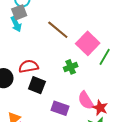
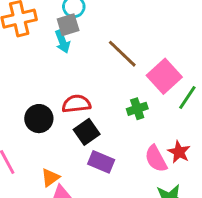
black square: (37, 85) -> (87, 132), turned 30
purple rectangle: (60, 108) -> (101, 162), moved
red star: (100, 108) -> (179, 152), moved

